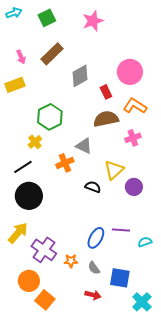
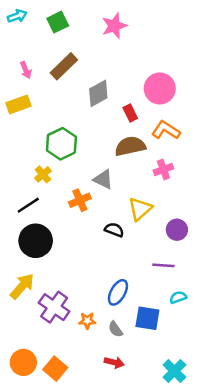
purple circle: (134, 187) -> (177, 230), moved
purple line: (121, 230) -> (163, 265), moved
blue square: (120, 278) -> (147, 318), moved
orange circle: (29, 281) -> (23, 362), moved

